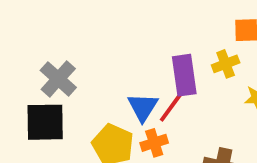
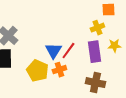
purple rectangle: (184, 75) -> (94, 52), moved

